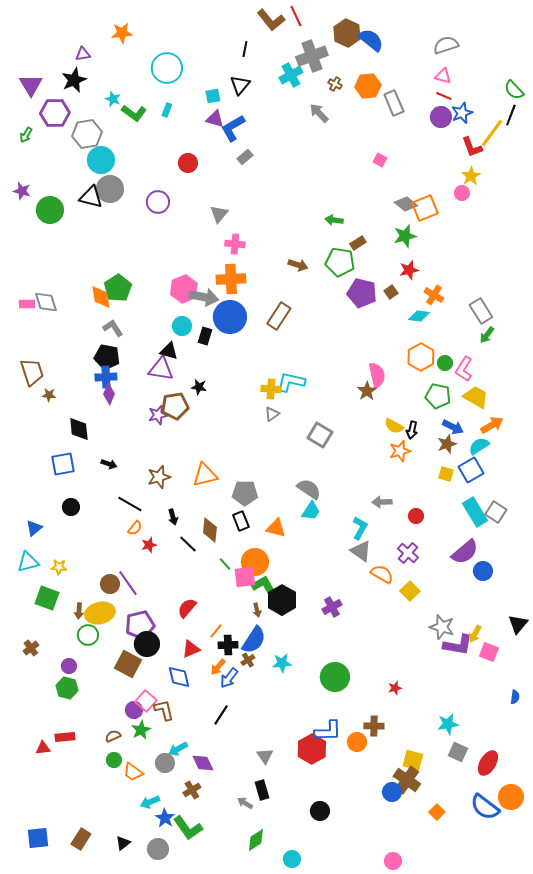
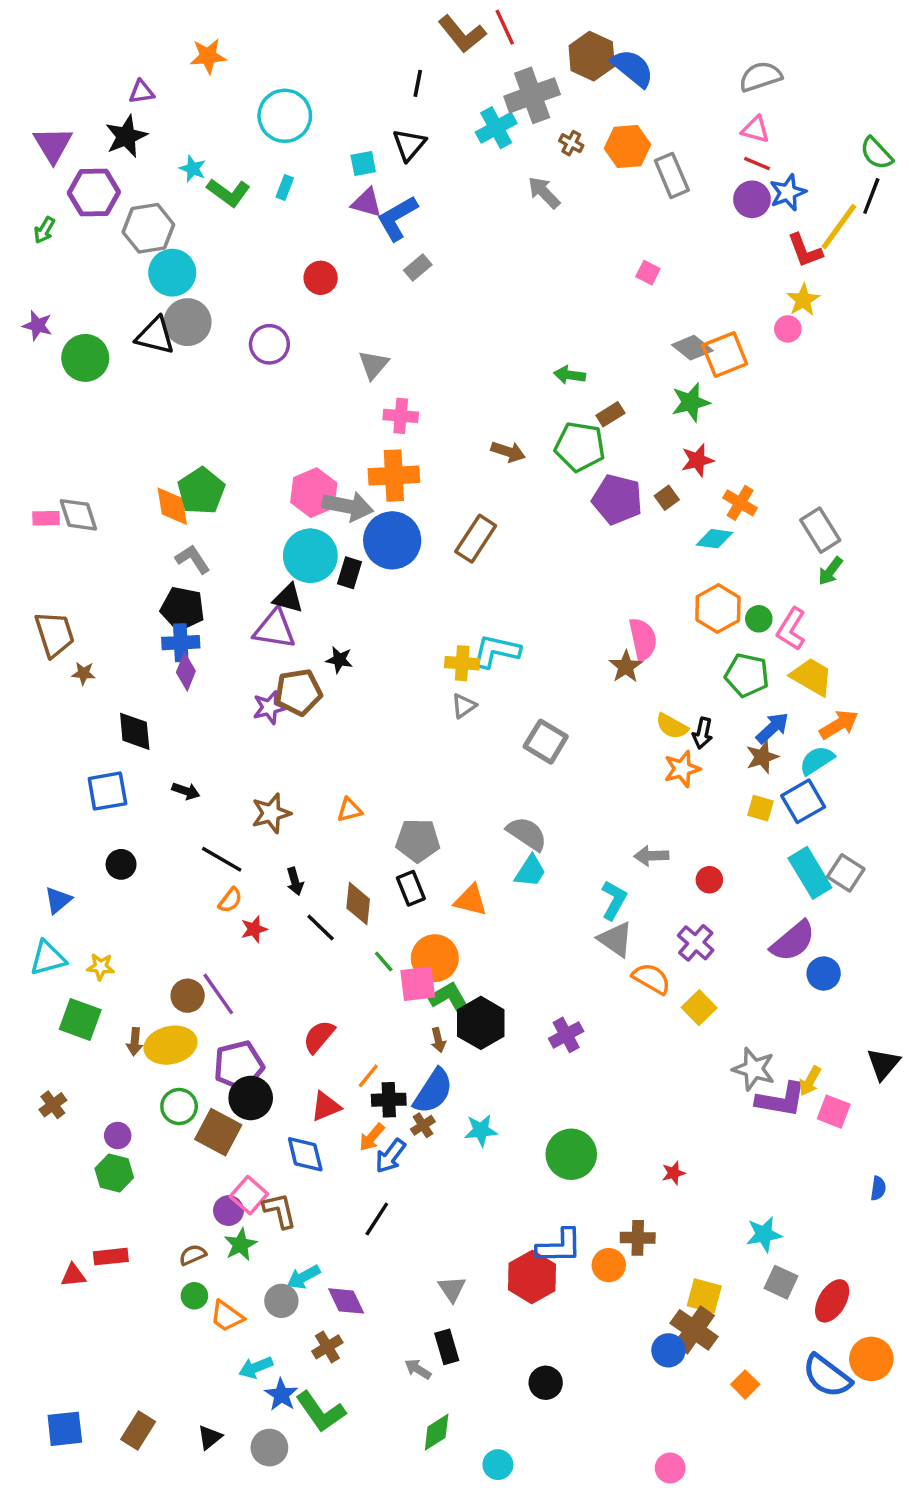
cyan circle: (182, 326) -> (310, 556), size x1.6
blue arrow: (453, 427) -> (772, 728), turned -70
orange triangle: (205, 475) -> (350, 810), size x0.6
green circle: (88, 635) -> (179, 1107), moved

